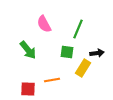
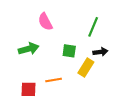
green line: (78, 29) -> (93, 27), moved
green arrow: (28, 50) -> (29, 49), turned -66

